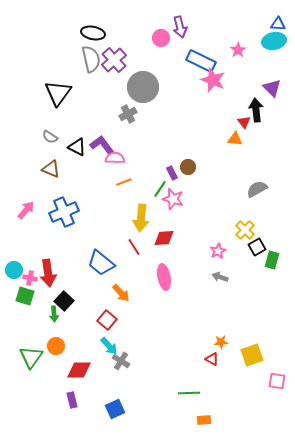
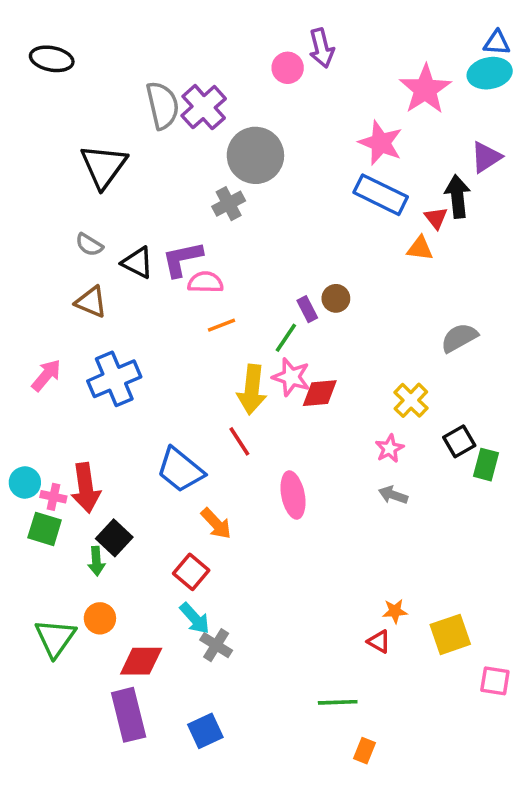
black ellipse: (93, 33) -> (52, 59), moved
pink star: (238, 50) -> (425, 89), size x1.8
blue rectangle: (201, 61) -> (381, 195), moved
purple triangle: (272, 88) -> (486, 157), turned 42
purple L-shape: (102, 145) -> (182, 259), turned -65
pink star: (173, 199) -> (291, 377), moved
yellow cross: (245, 230) -> (411, 400), moved
red diamond: (164, 238) -> (320, 393), moved
purple rectangle: (72, 400) -> (129, 715), size x1.8
orange rectangle: (204, 420) -> (364, 751), turned -64

